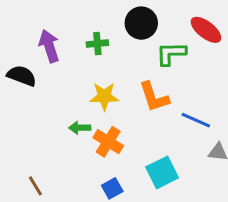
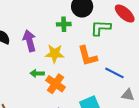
green cross: (97, 44) -> (64, 24), moved
purple arrow: (49, 46) -> (29, 41), moved

